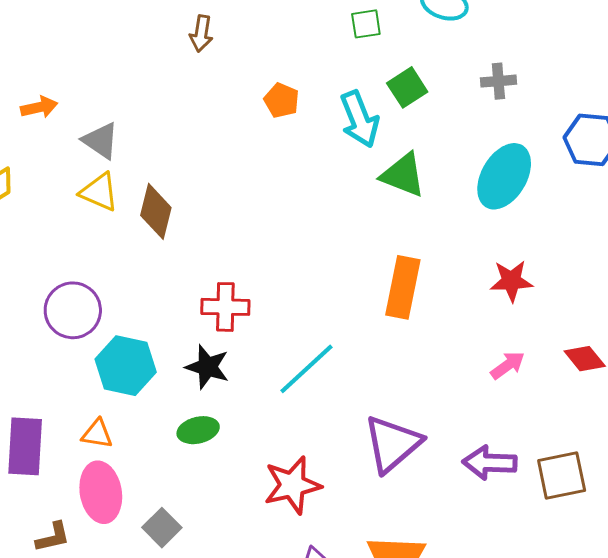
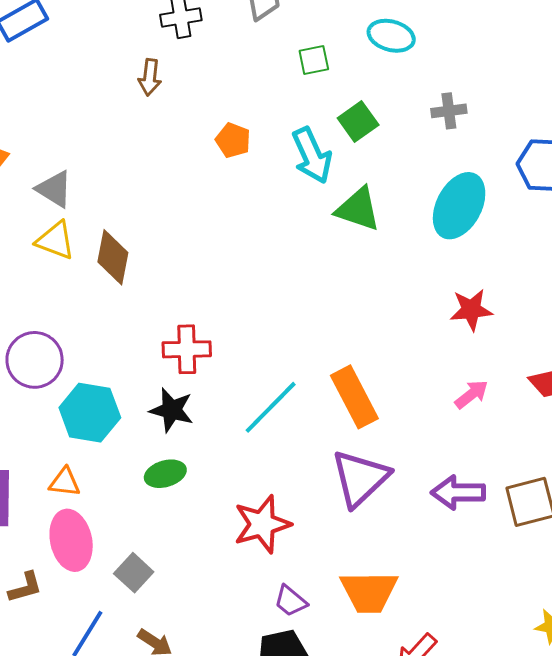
orange rectangle: (403, 287) -> (354, 397), moved, turned -36

